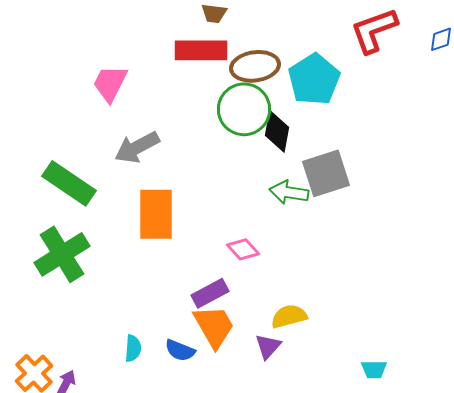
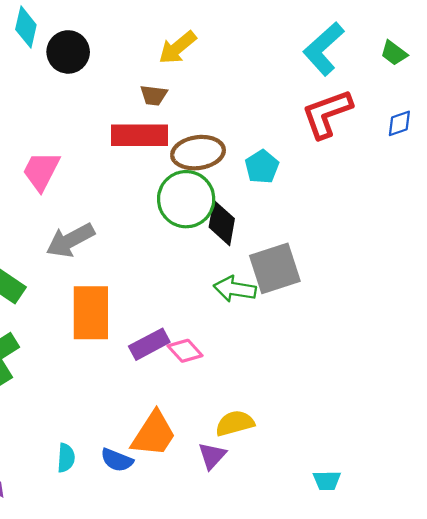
cyan pentagon: (314, 79) -> (262, 167), size x0.6
purple rectangle: (210, 293) -> (149, 344), moved
orange trapezoid: (214, 326) -> (154, 434), turned 63

